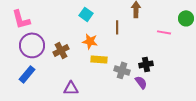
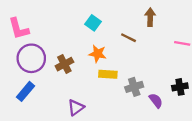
brown line: (117, 27) -> (128, 38), turned -64
black cross: (146, 64) -> (180, 87), moved
gray cross: (122, 70) -> (134, 87), turned -35
purple triangle: (71, 88) -> (76, 107), turned -35

